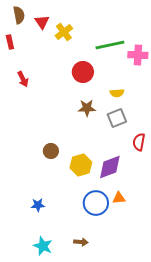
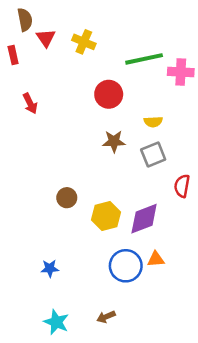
red triangle: (42, 22) -> (46, 38), moved
yellow cross: (64, 32) -> (84, 42), turned -30
brown arrow: (81, 242) -> (106, 317), turned 152

